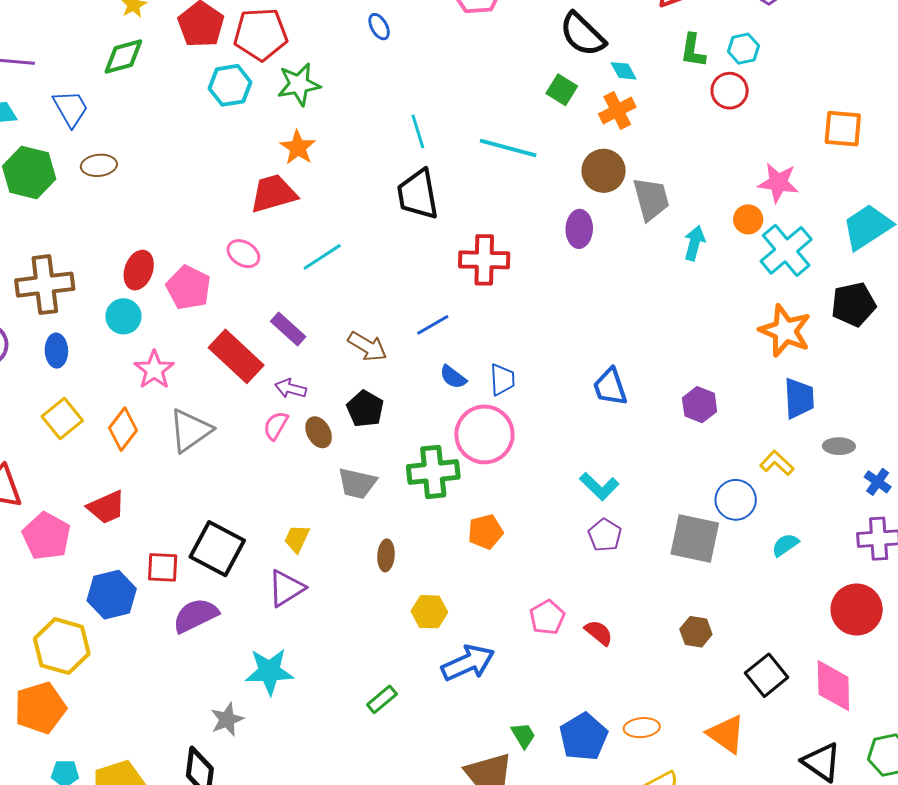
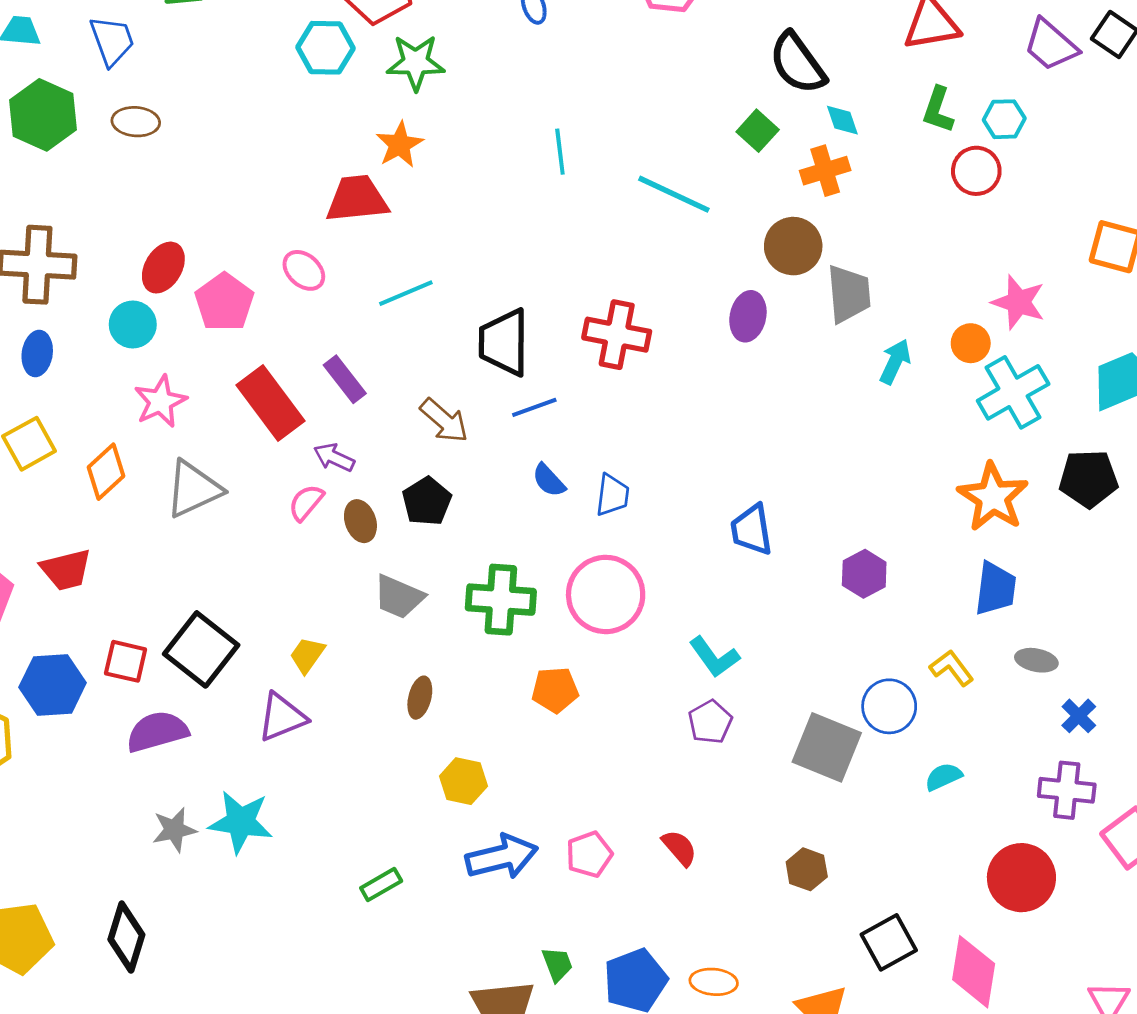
black trapezoid: (418, 194) -> (504, 342), moved
pink circle: (484, 434) -> (606, 594), moved
pink pentagon: (547, 617) -> (589, 854), moved
gray star: (227, 719) -> (174, 830), moved

